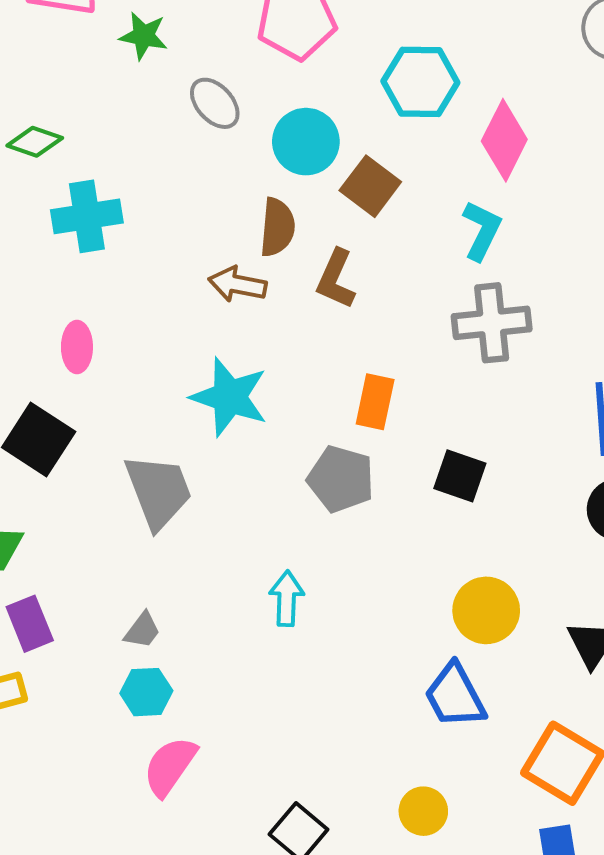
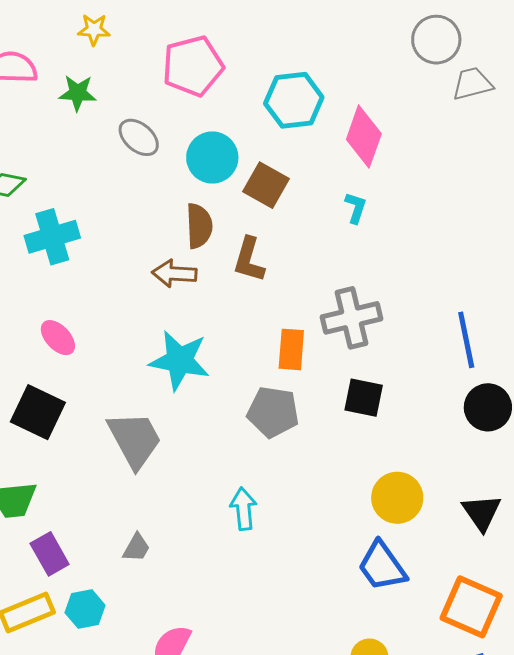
cyan L-shape: (482, 230) -> (356, 208), size x0.7
gray cross: (492, 323) -> (352, 318), moved
pink ellipse: (77, 347) -> (58, 338), turned -36
cyan hexagon: (146, 692) -> (85, 609), moved

